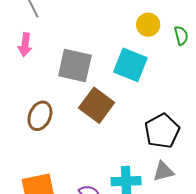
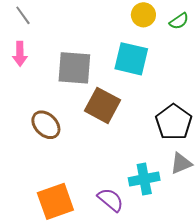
green semicircle: (181, 36) -> (179, 21), turned 78
brown ellipse: (40, 116) -> (46, 125), turned -60

